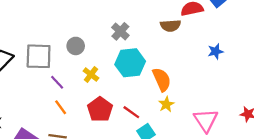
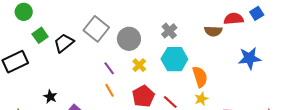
gray circle: (76, 46) -> (129, 39), size x1.5
blue star: (216, 51) -> (249, 58), size x1.6
gray square: (39, 56) -> (96, 29), moved, turned 30

